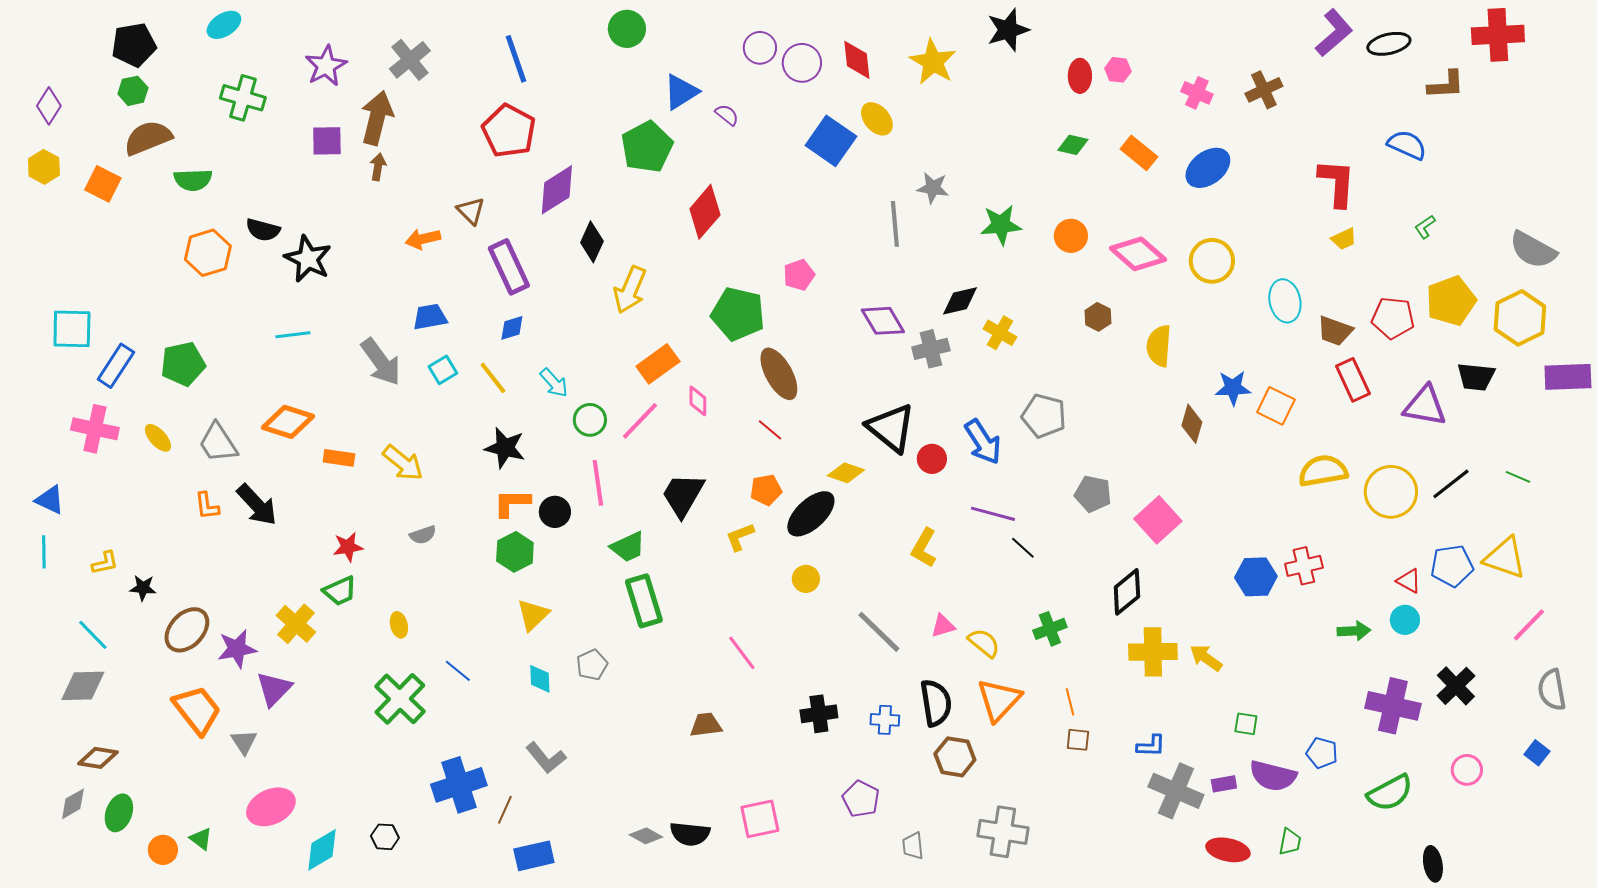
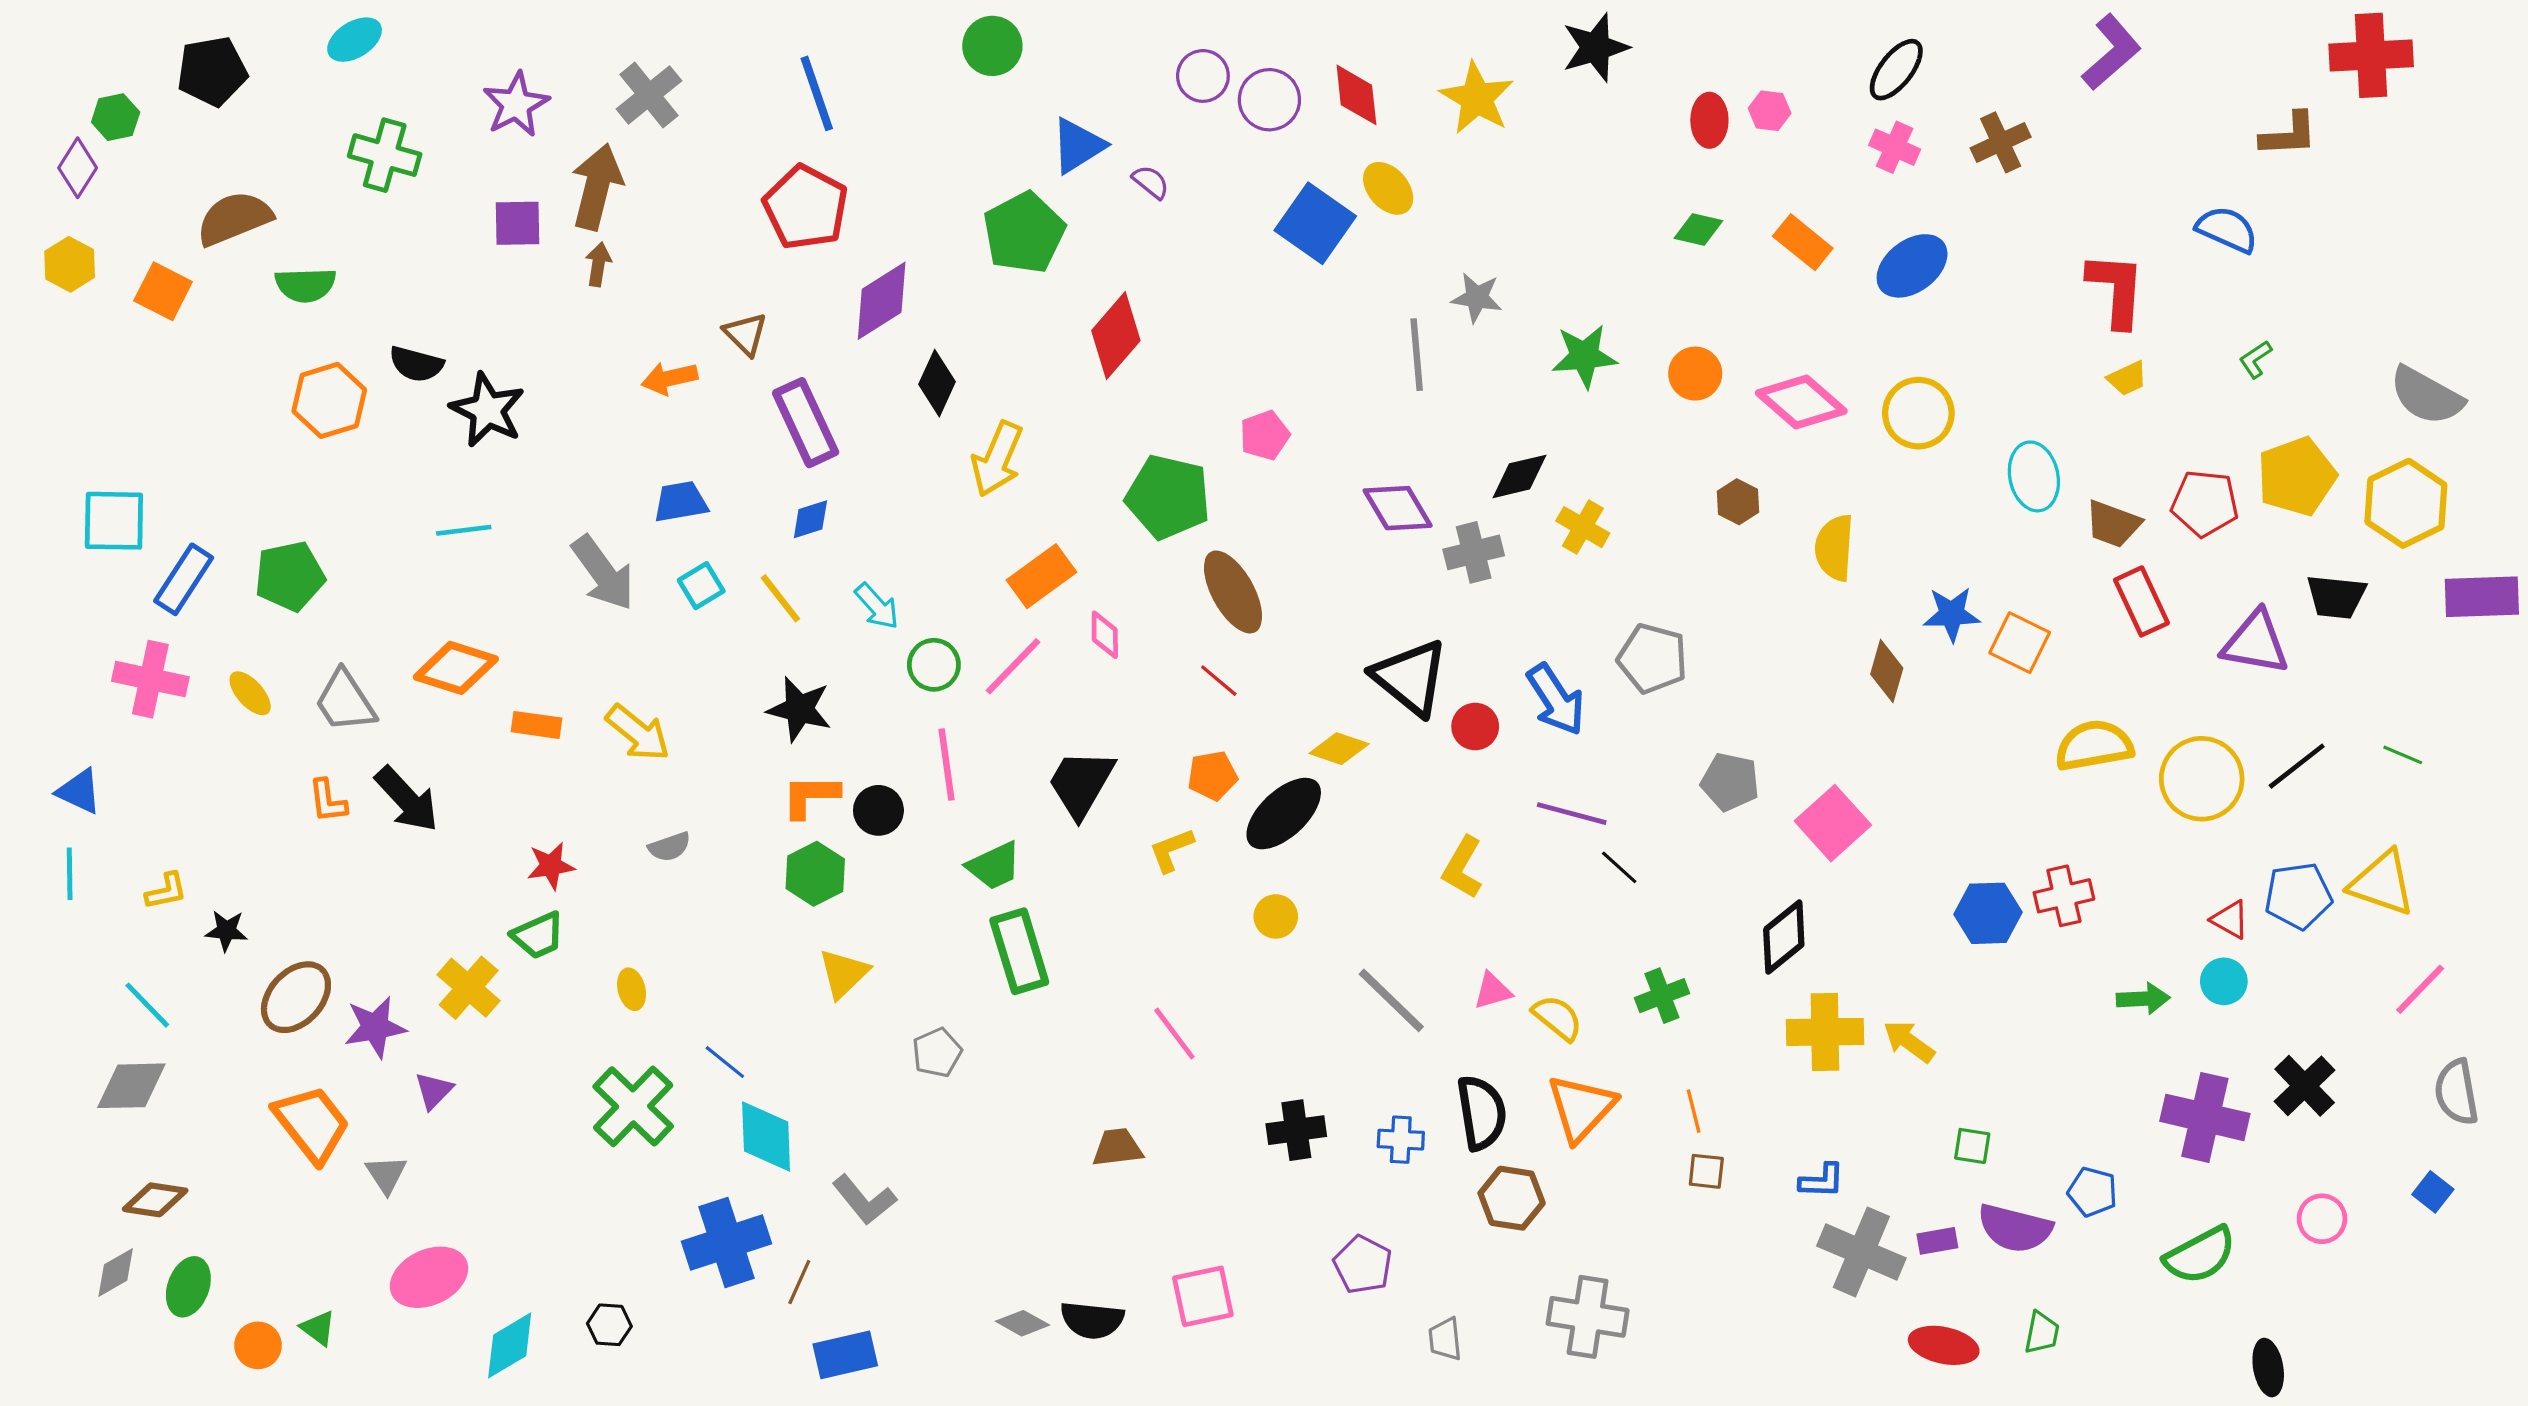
black ellipse: (1389, 44) -> (1896, 70), moved, turned -39
green hexagon: (133, 91) -> (116, 117), moved
cyan diamond: (540, 679) -> (766, 1136), moved, size x1.6
purple triangle: (274, 689) -> (434, 1091), size x0.7

